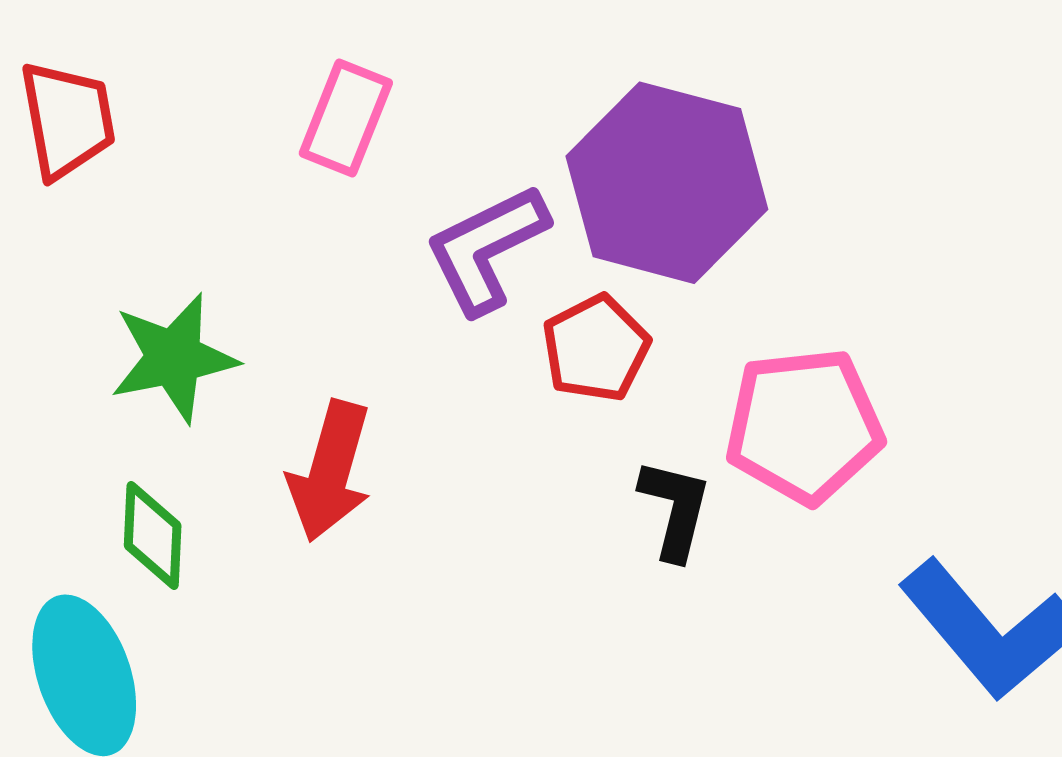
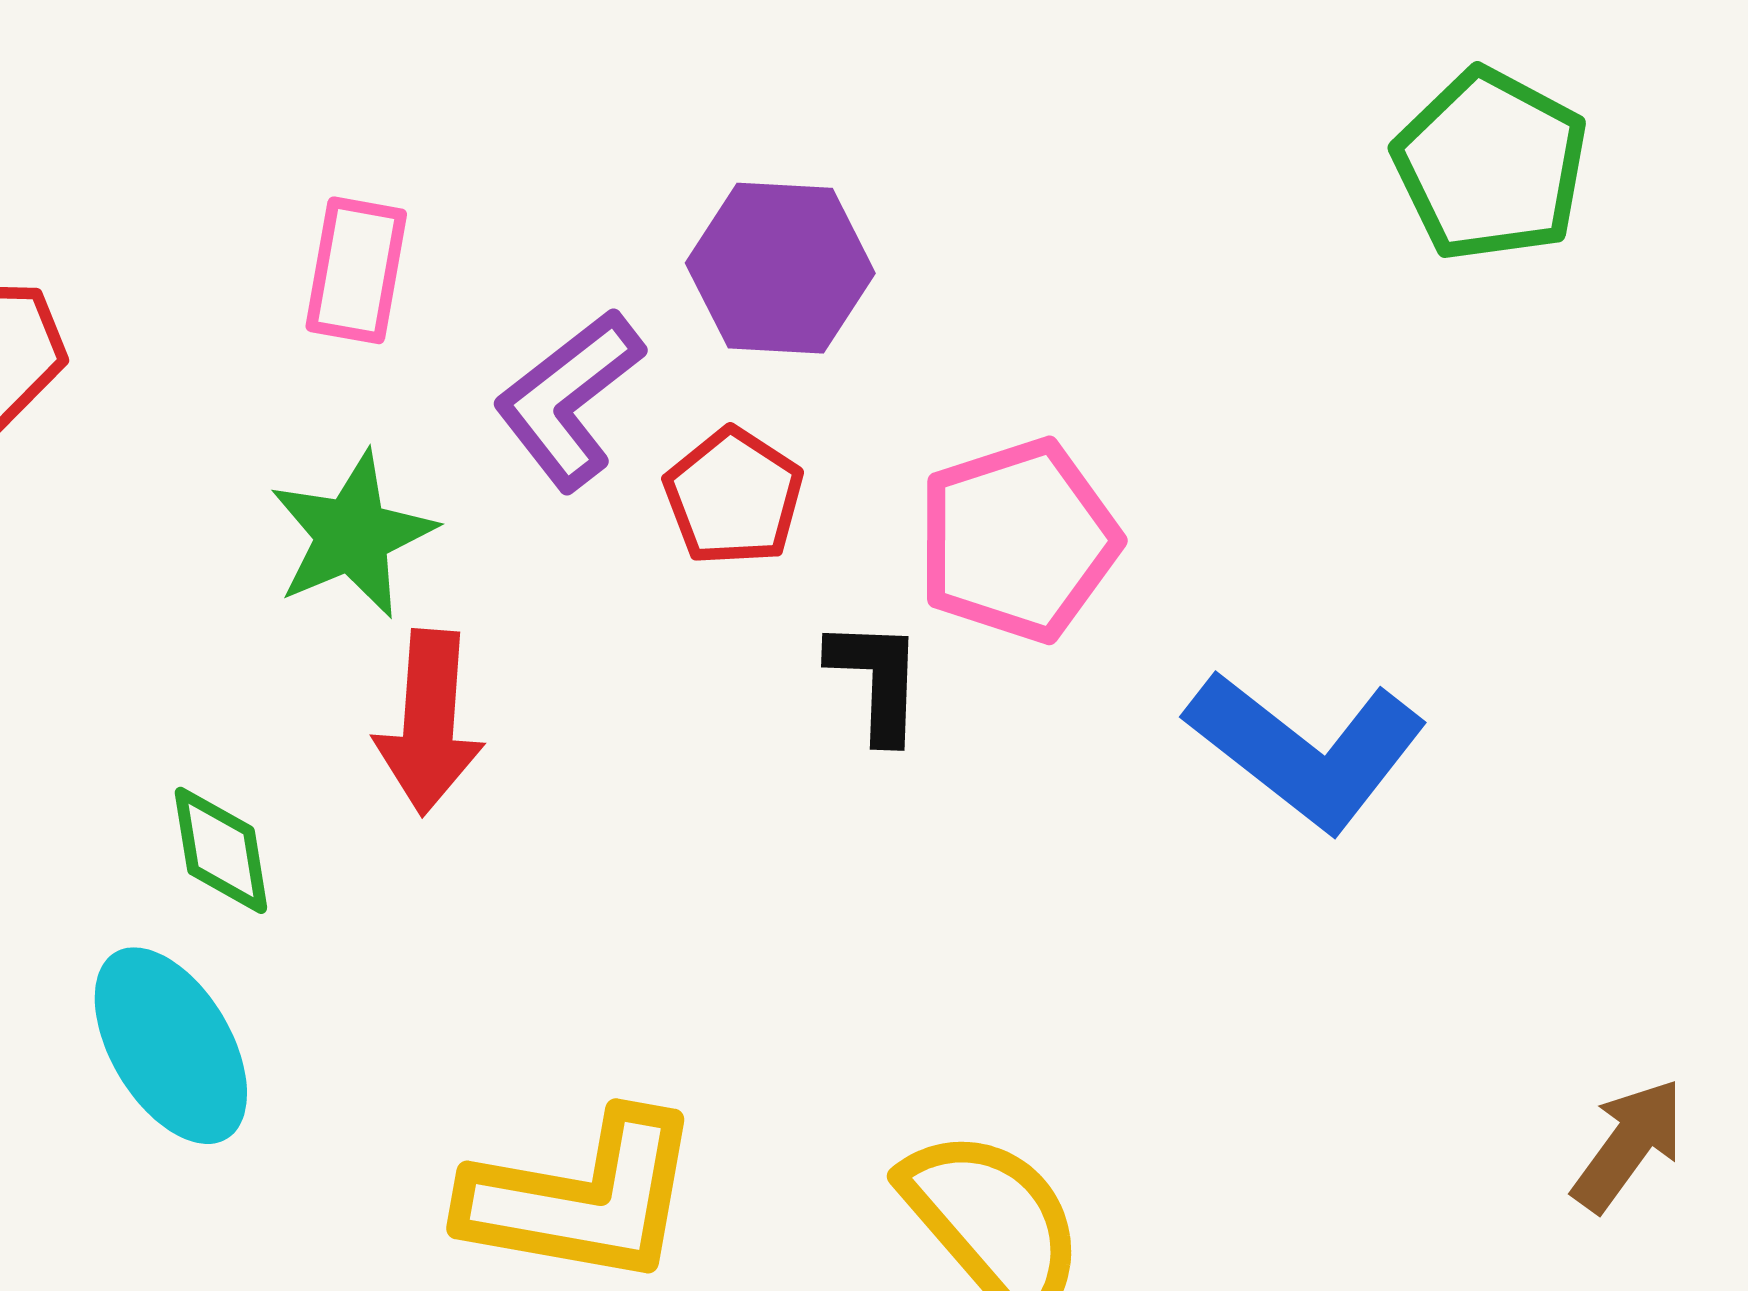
purple hexagon: (667, 183) -> (780, 268), size x0.7
green star: (174, 358) -> (352, 535), moved

